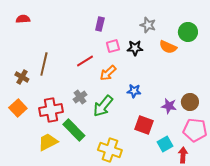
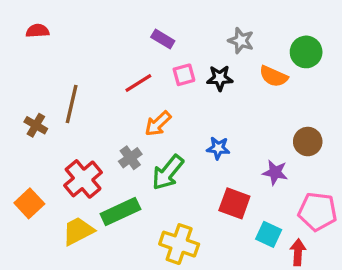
purple rectangle: (100, 24) -> (163, 39), turned -72
red line: (85, 61) -> (138, 83), moved
orange arrow: (108, 73) -> (158, 124), moved
brown circle: (190, 102) -> (308, 142), moved
orange square: (18, 108) -> (29, 203), moved
red cross: (51, 110) -> (83, 179), turned -30
green rectangle: (74, 130) -> (120, 212), turned -70
cyan square: (165, 144) -> (269, 234), turned -35

